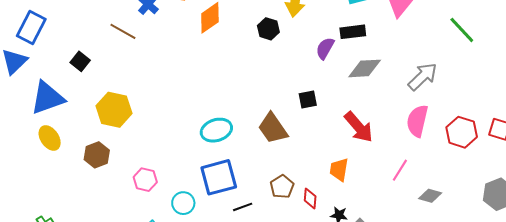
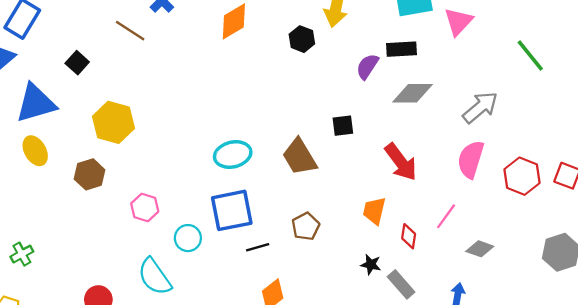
red diamond: (310, 198) -> (409, 236), moved

